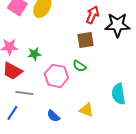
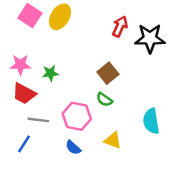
brown square: (85, 40) -> (108, 73), moved, turned -30
green semicircle: (79, 66) -> (104, 100), moved
pink hexagon: (56, 76) -> (77, 116), moved

